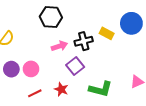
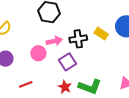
pink circle: (31, 69) -> (38, 53), moved
red star: (61, 89) -> (65, 87), moved

